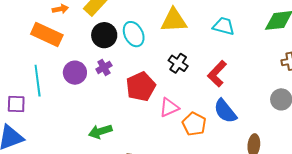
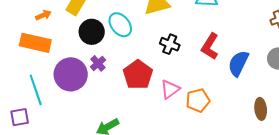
purple circle: (75, 73) -> (71, 74), size x1.4
blue semicircle: (225, 111) -> (238, 63), moved, turned 76
orange pentagon: (194, 124) -> (198, 100), turned -30

